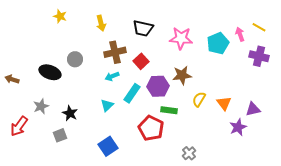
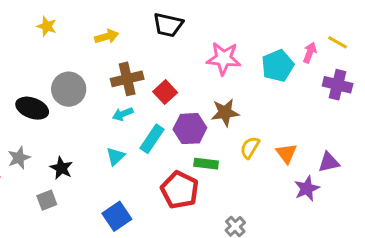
yellow arrow: (101, 23) -> (107, 37), turned -91
black trapezoid: (143, 28) -> (168, 25), moved
pink arrow: (240, 34) -> (310, 53), turned 40
gray circle: (75, 59) -> (69, 89), size x1.5

